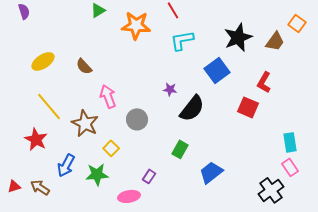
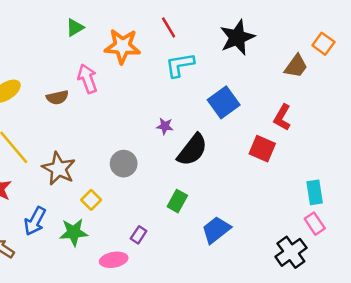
black star: (238, 37) -> (237, 37), moved
brown semicircle: (84, 66) -> (57, 97), turned -60
pink arrow: (108, 96) -> (87, 79), moved

